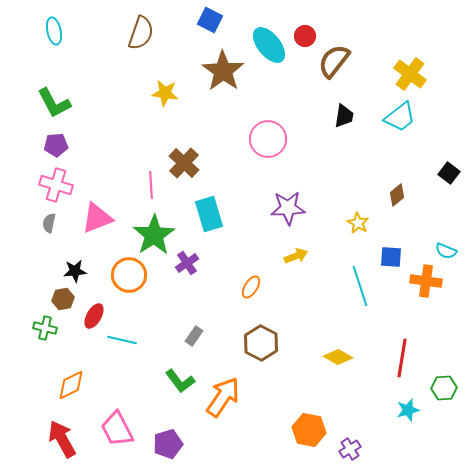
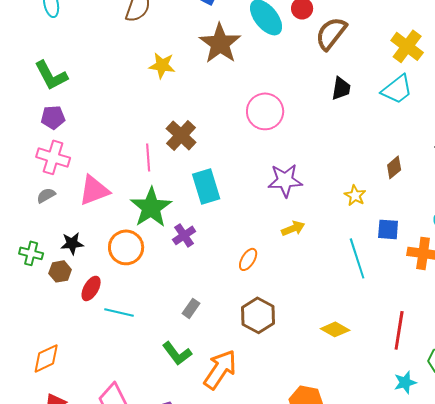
gray semicircle: (49, 223) -> (46, 195), turned 48
green cross: (45, 328) -> (31, 253), moved
orange diamond: (71, 385) -> (46, 358), moved

